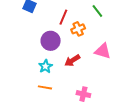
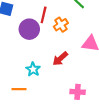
purple circle: (51, 41) -> (29, 29), moved
orange line: (45, 87) -> (19, 89), moved

